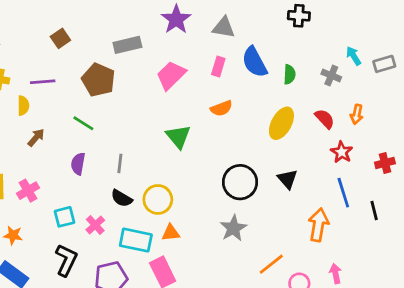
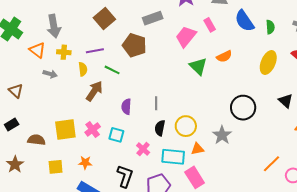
brown square: (60, 38) -> (104, 18), size x1.5
pink rectangle: (218, 67) -> (210, 25), moved, turned -40
green line: (83, 123) -> (112, 70), moved
green triangle: (178, 137) -> (198, 66), moved
brown arrow: (36, 138) -> (94, 91), size x1.5
black triangle: (287, 179) -> (286, 101), moved
black semicircle: (122, 198) -> (160, 128), turned 77
cyan square: (65, 217) -> (116, 135), moved, turned 35
gray star: (233, 228) -> (222, 135), moved

